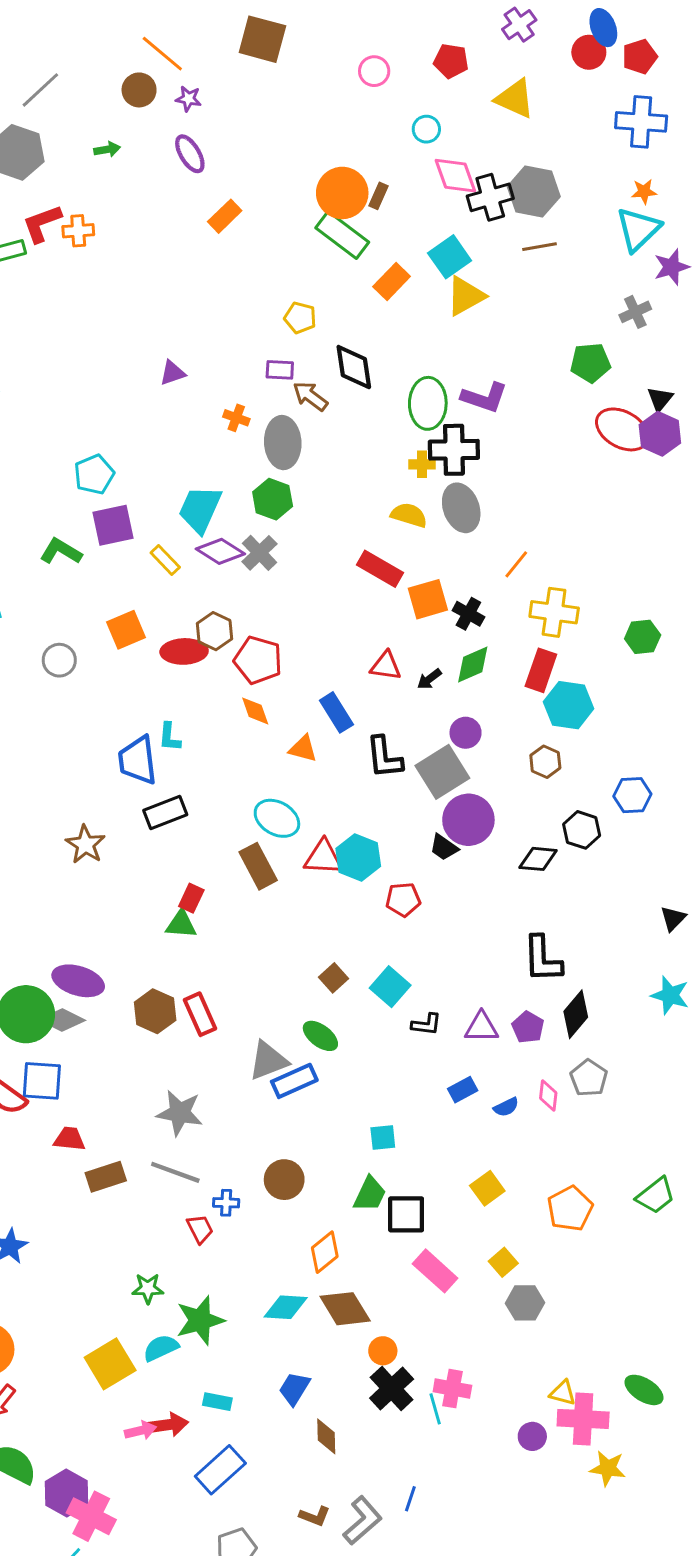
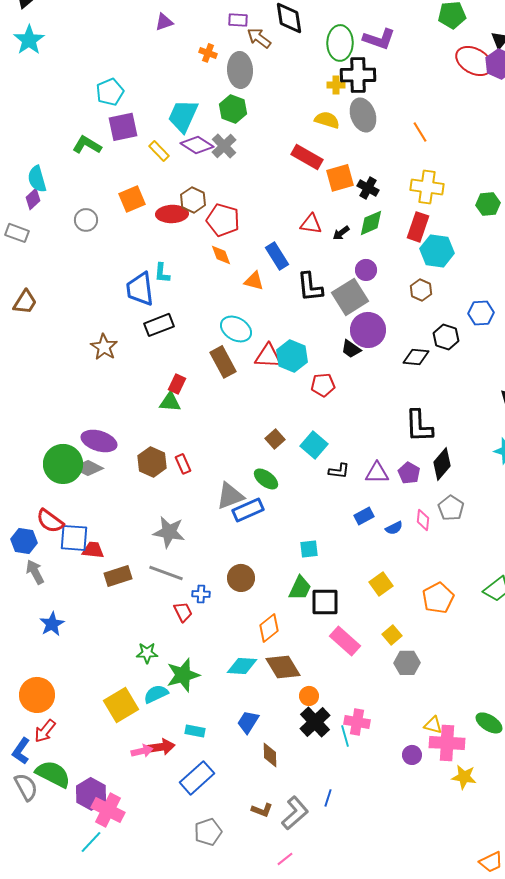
orange line: (516, 564) -> (420, 132), moved, turned -70
red rectangle: (200, 1014) -> (183, 464), size x0.7
blue square: (42, 1081) -> (74, 538), moved

